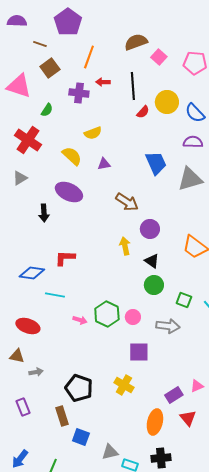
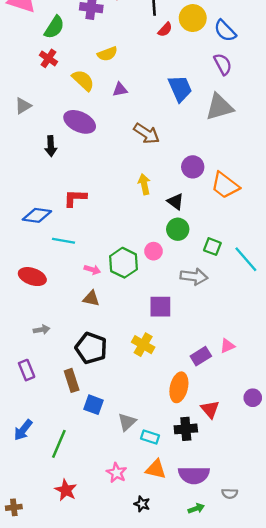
green semicircle: (47, 110) -> (54, 27), size x1.5
red cross: (28, 140) -> (48, 58), moved, size x0.6
purple semicircle: (193, 142) -> (223, 64), turned 60
purple circle: (150, 229) -> (193, 167), moved
pink circle: (133, 317) -> (153, 251), moved
brown triangle: (17, 356) -> (91, 298), moved
red triangle: (188, 418) -> (210, 409), moved
gray triangle: (110, 452) -> (127, 422), turned -30

